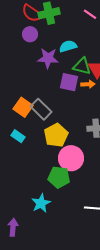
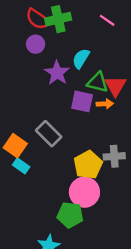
cyan semicircle: (68, 46) -> (81, 58), turned -42
purple star: (48, 58) -> (57, 73), turned 30
orange square: (23, 107) -> (15, 146), moved
yellow pentagon: (56, 135) -> (88, 165), moved

